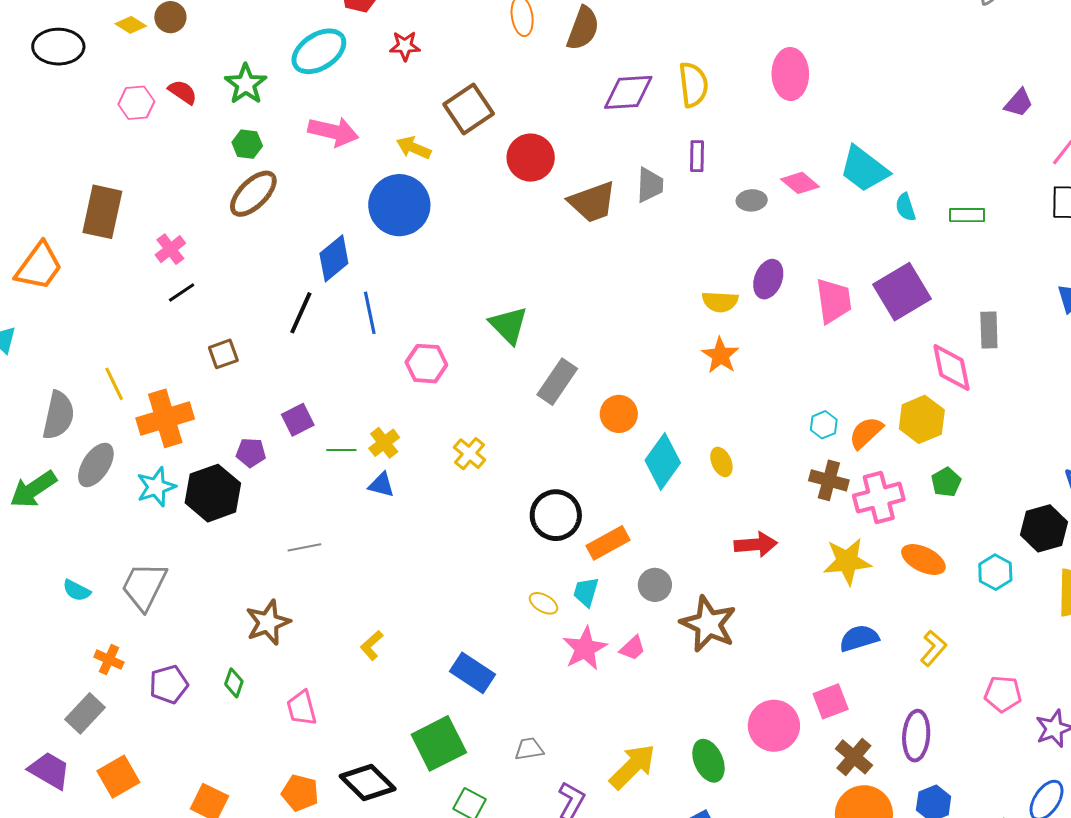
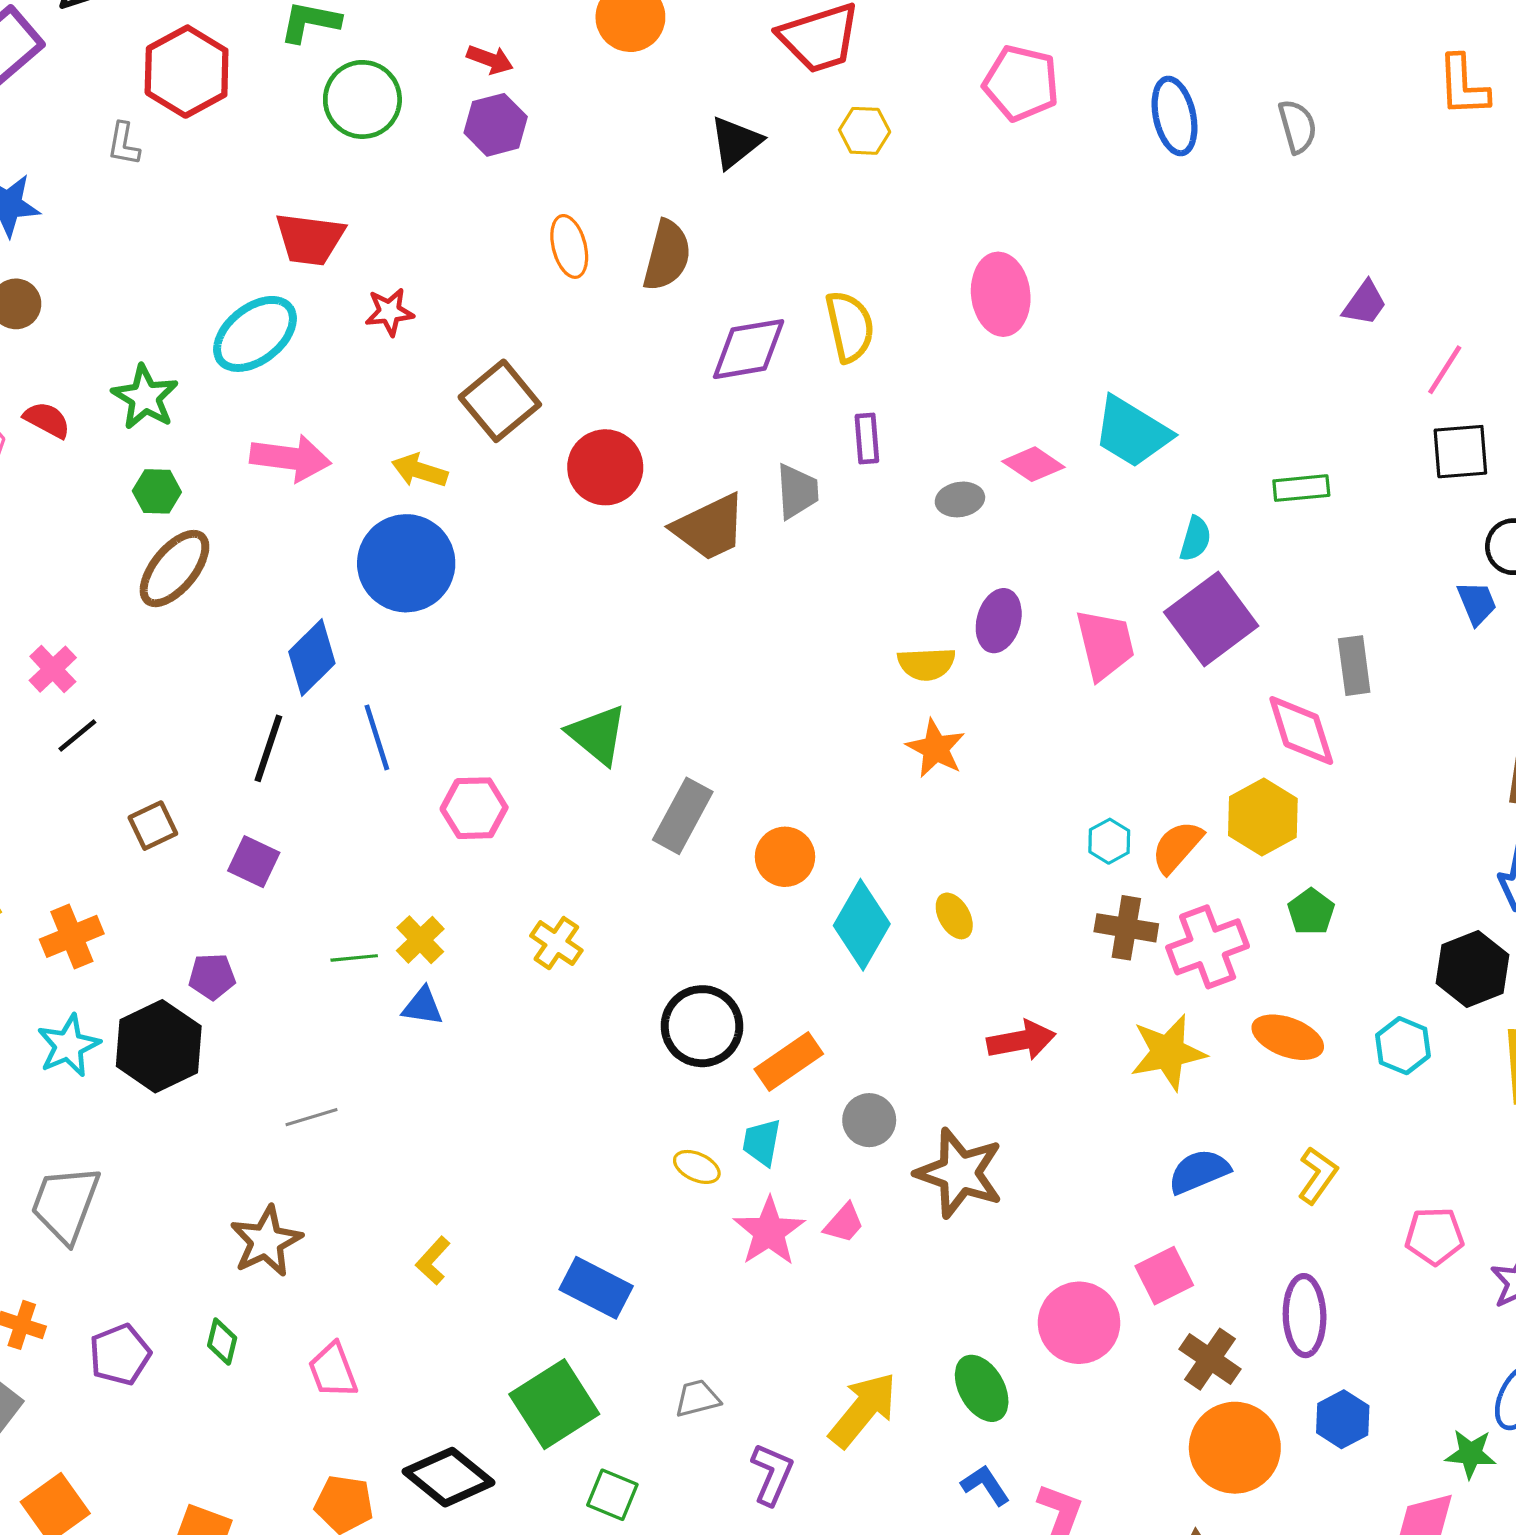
cyan semicircle: (906, 207) -> (1195, 539), moved, turned -140
orange cross: (165, 418) -> (72, 936), size x0.7
purple square: (298, 420) -> (254, 862), moved, turned -32

